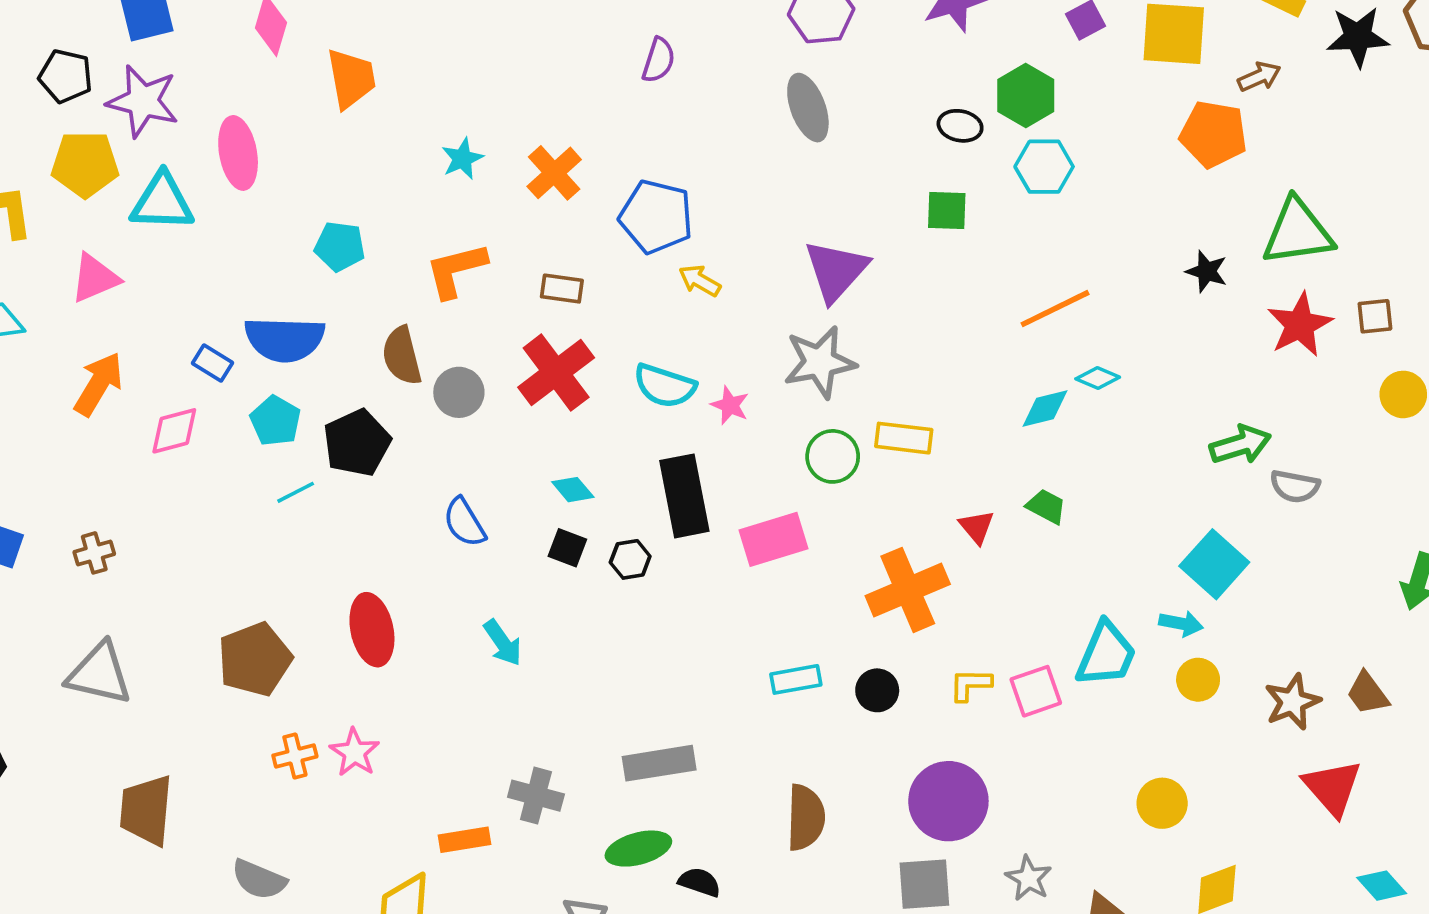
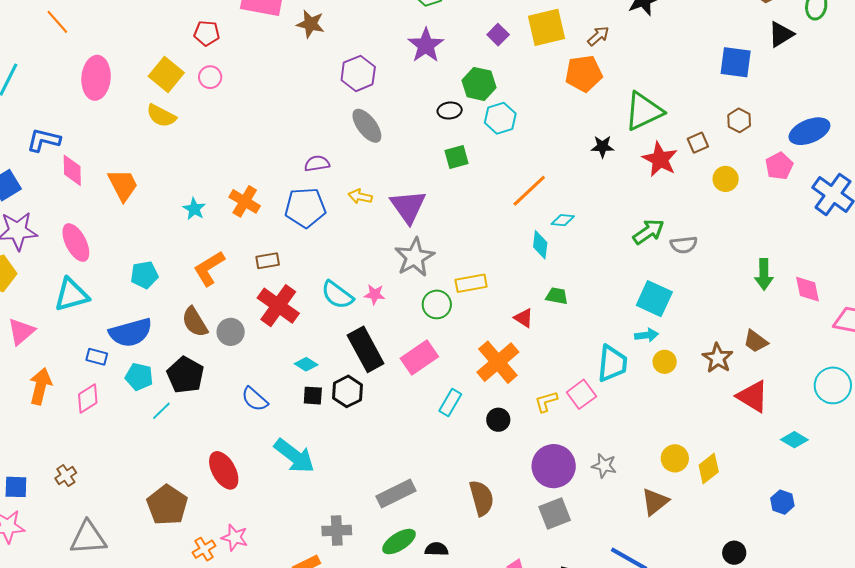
purple semicircle: (659, 60) -> (317, 163), moved, turned -100
cyan triangle: (162, 202) -> (71, 295), moved
yellow arrow: (700, 281) -> (360, 196), moved
cyan semicircle: (665, 386) -> (337, 295), turned 36
cyan diamond: (1045, 408) -> (540, 245), turned -52
black hexagon: (630, 559) -> (348, 391), size x1.4
cyan arrow: (503, 643) -> (294, 456), size x1.6
cyan rectangle: (796, 679) -> (450, 403), moved, turned -32
yellow circle: (1162, 803) -> (675, 458), moved
gray star: (1029, 878) -> (604, 466), moved

